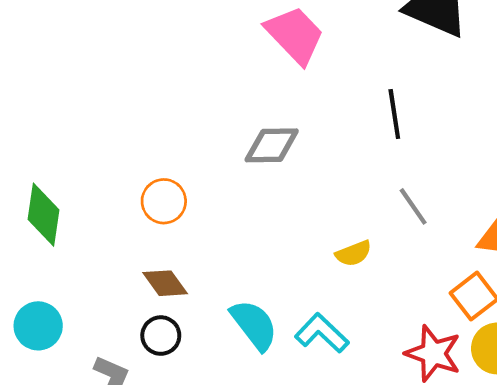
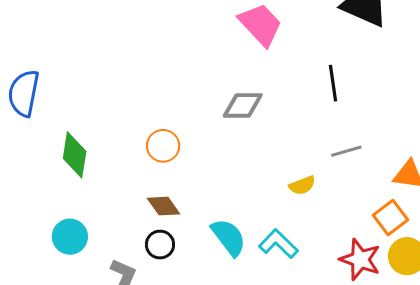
gray line: (413, 206) -> (346, 151), turned -72

